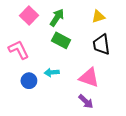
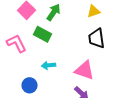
green rectangle: (61, 40) -> (42, 34), moved
blue circle: (29, 81) -> (30, 85), moved

